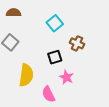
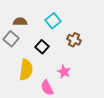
brown semicircle: (13, 13) -> (20, 22), moved
black square: (55, 57) -> (42, 47), moved, turned -32

